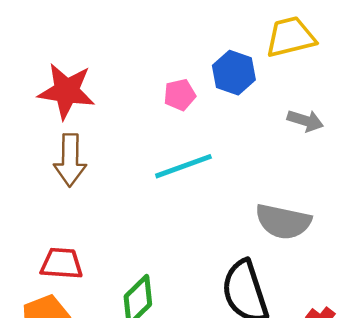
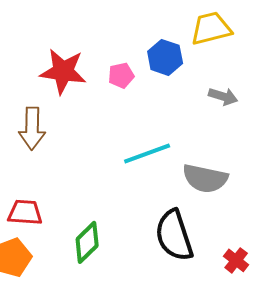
red star: (66, 91) -> (63, 71), moved
cyan line: (183, 166) -> (147, 153), moved

